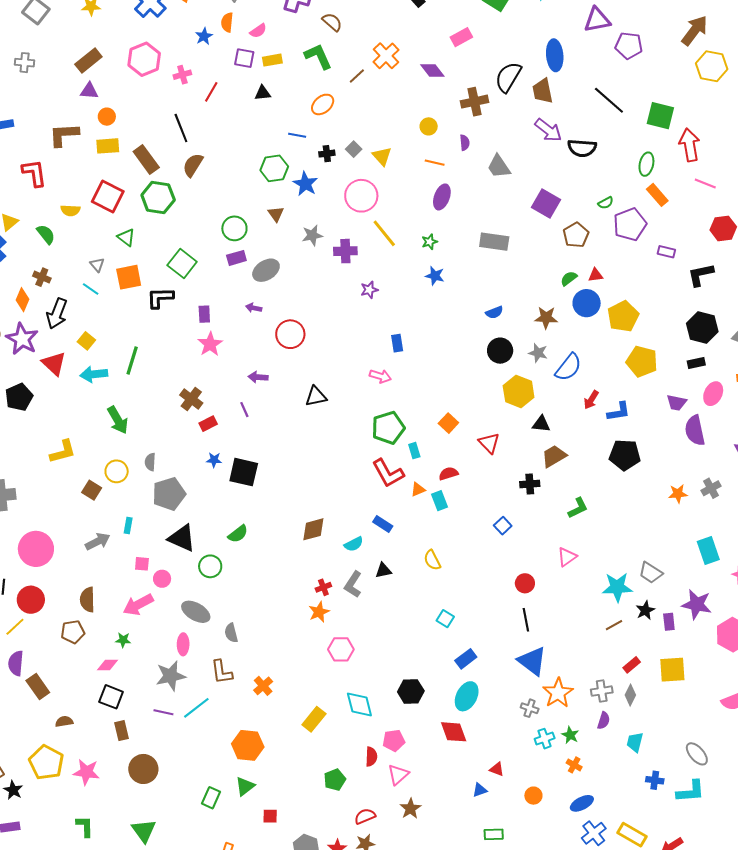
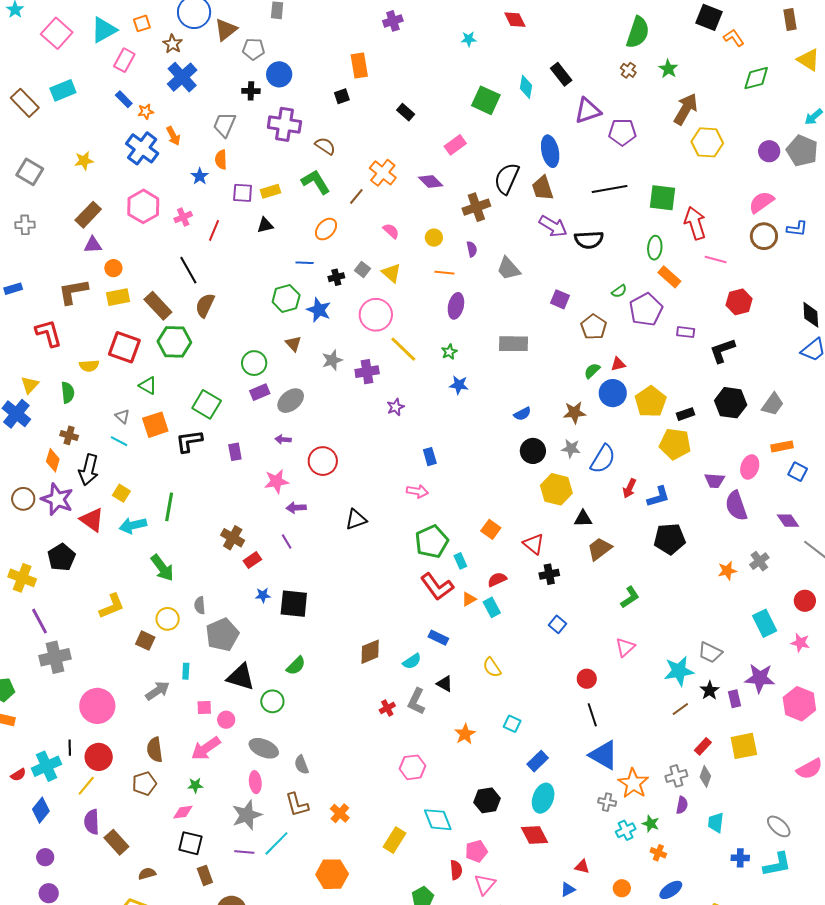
pink semicircle: (258, 31) -> (391, 231), moved, turned -96
black line: (609, 100) -> (610, 189), turned -44
purple square: (546, 204) -> (560, 299), size x0.7
green semicircle: (46, 234) -> (68, 392), turned 40
pink star: (210, 344) -> (276, 481), moved, turned 30
black rectangle: (696, 363) -> (685, 414), moved
black cross: (530, 484) -> (549, 574), moved
black triangle: (383, 570) -> (445, 684), turned 48
orange star: (319, 612) -> (465, 734), moved

